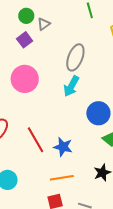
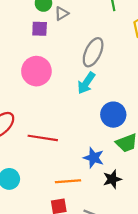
purple square: (25, 40) -> (40, 29), turned 35
red line: (35, 140) -> (43, 138), turned -56
blue star: (63, 147) -> (94, 158), moved

